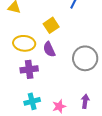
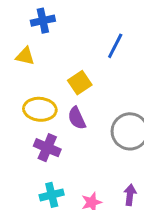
purple cross: (29, 69) -> (47, 148), turned 30

